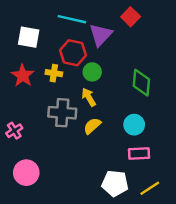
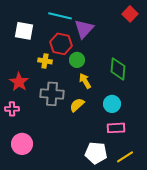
red square: (131, 17) -> (130, 14), moved
red star: (23, 76) -> (19, 82), moved
yellow arrow: (89, 97) -> (85, 81), moved
pink cross: (14, 131) -> (12, 109), turned 32

